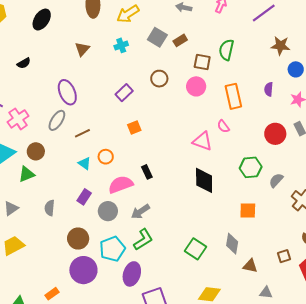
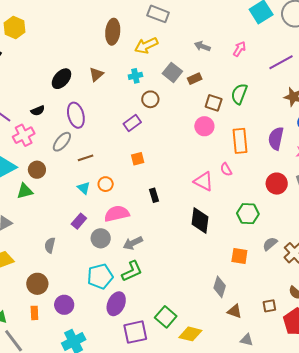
black ellipse: (42, 20) -> (61, 79), moved
black semicircle: (24, 63) -> (38, 111), moved
brown circle: (159, 79) -> (150, 99), moved
purple semicircle: (269, 89) -> (276, 139), size x1.6
black rectangle: (147, 172) -> (154, 195), moved
gray semicircle: (276, 180) -> (270, 244), moved
gray semicircle: (50, 208) -> (50, 245), moved
brown circle: (78, 239) -> (37, 284), moved
green square: (196, 249) -> (166, 317), moved
purple circle: (83, 270) -> (64, 305), moved, size x0.7
orange rectangle: (52, 294) -> (34, 313), turned -64

